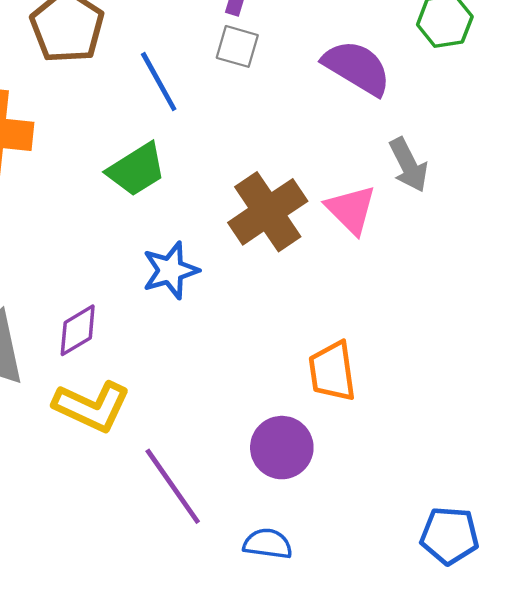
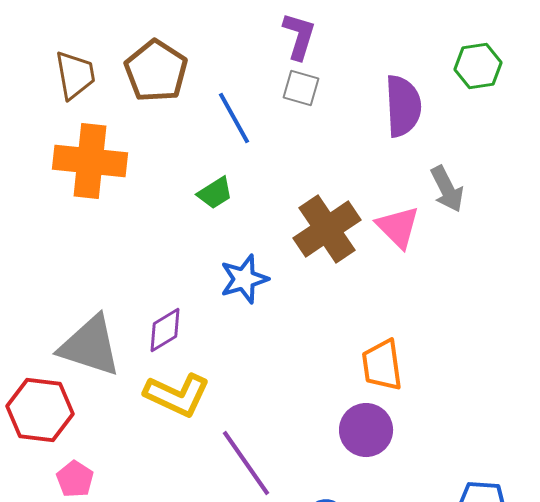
purple semicircle: (357, 68) -> (403, 106), turned 56
green trapezoid: (136, 170) -> (215, 193), size x0.7
purple circle: (282, 448) -> (366, 430), moved

